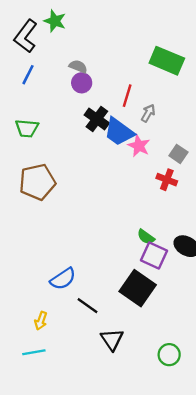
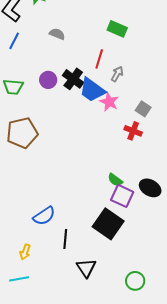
green rectangle: (167, 61) -> (117, 29), moved, size x0.7
purple circle: (82, 83) -> (48, 80), moved
black line: (88, 306) -> (65, 239), turned 60

